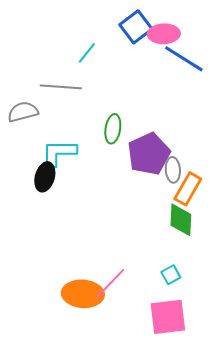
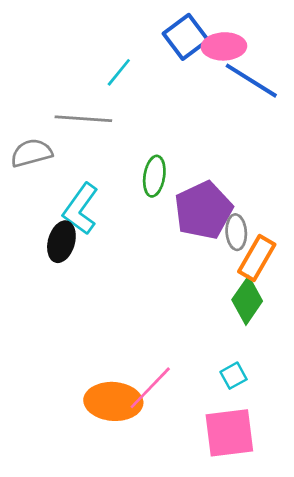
cyan L-shape: (59, 153) -> (81, 209), turned -54
green diamond: (181, 220) -> (247, 300), turned 32

